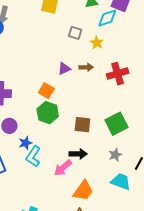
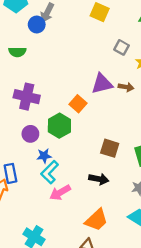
purple triangle: (64, 69) -> (102, 84), size x1.5
green hexagon: (48, 113) -> (59, 126), moved
pink arrow: (63, 168) -> (60, 193), moved

